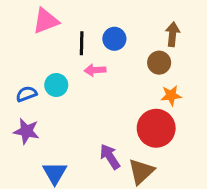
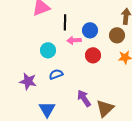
blue circle: (114, 39) -> (90, 30), moved
blue semicircle: (26, 94) -> (56, 74), moved
red circle: (156, 128) -> (93, 55), moved, size x0.6

